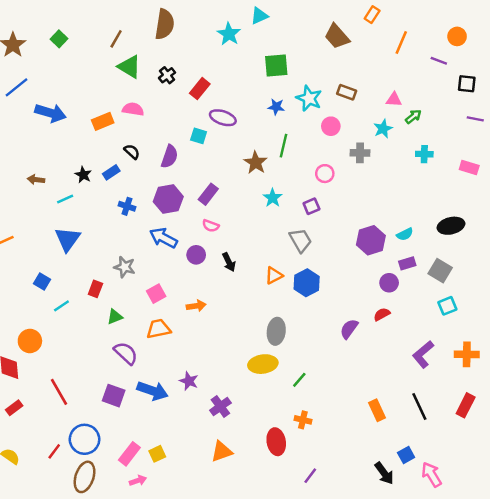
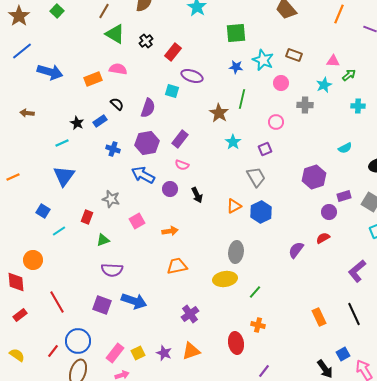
brown arrow: (36, 180) -> (27, 113), moved
cyan semicircle: (405, 234) -> (345, 148), moved
orange trapezoid: (159, 329) -> (177, 266), moved
purple semicircle: (126, 353) -> (112, 270), turned 140
purple star: (189, 381) -> (164, 353), moved

